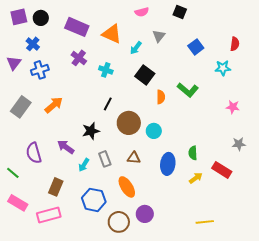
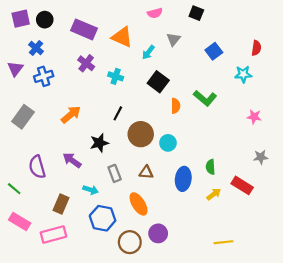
orange arrow: (54, 105) -> (71, 115), moved
cyan arrow: (84, 165) -> (91, 190), moved, turned -104

